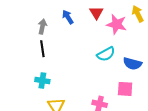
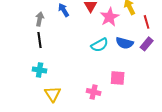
pink star: (117, 24) -> (110, 17), turned 30
blue semicircle: (132, 64) -> (125, 43), moved

